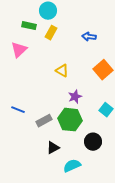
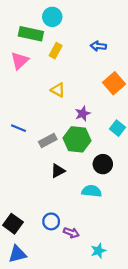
green rectangle: (29, 26) -> (31, 34), size x1.5
yellow rectangle: (51, 33) -> (56, 51), moved
yellow triangle: (62, 71) -> (58, 90), moved
cyan semicircle: (72, 166) -> (92, 191), moved, turned 30

